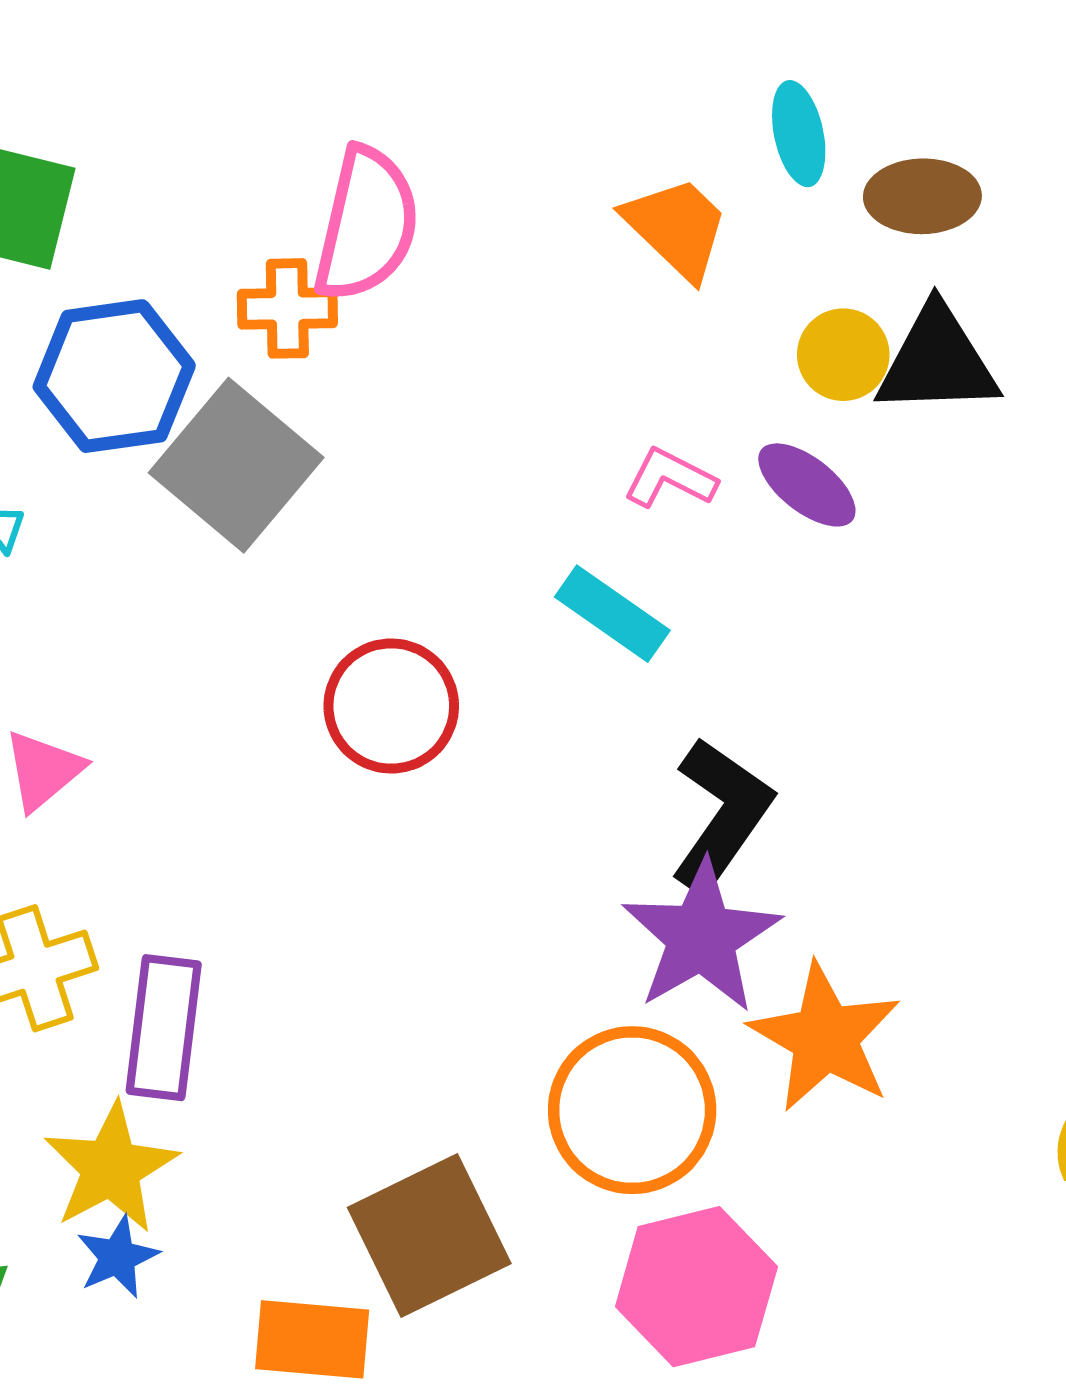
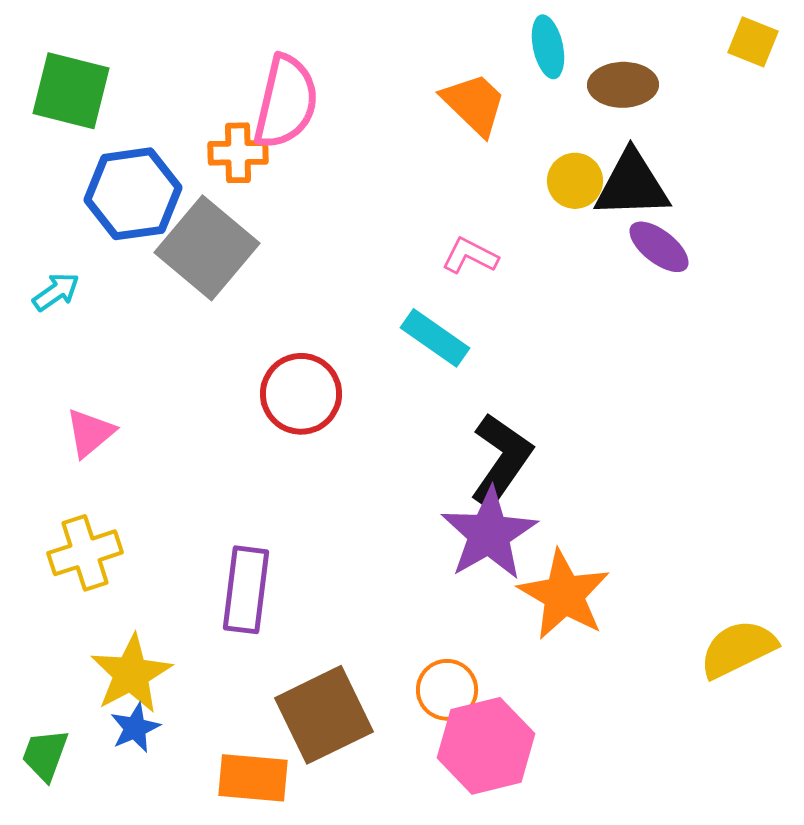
purple ellipse: (807, 485) -> (659, 247), moved
purple rectangle: (164, 1028) -> (246, 590), moved
orange circle: (632, 1110) -> (447, 690), moved, size x0.6

